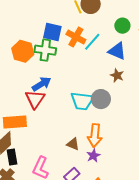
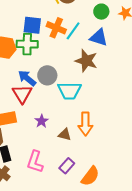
brown star: (117, 75) -> (86, 61), moved, size x1.6
blue arrow: (42, 84) -> (27, 78), turned -102
gray circle: (101, 99) -> (47, 75), moved
purple star: (93, 156) -> (42, 121), moved

